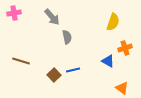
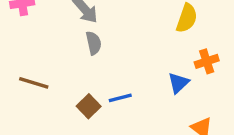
gray semicircle: (67, 37) -> (94, 43), moved
blue triangle: (108, 61) -> (178, 83), turned 48

